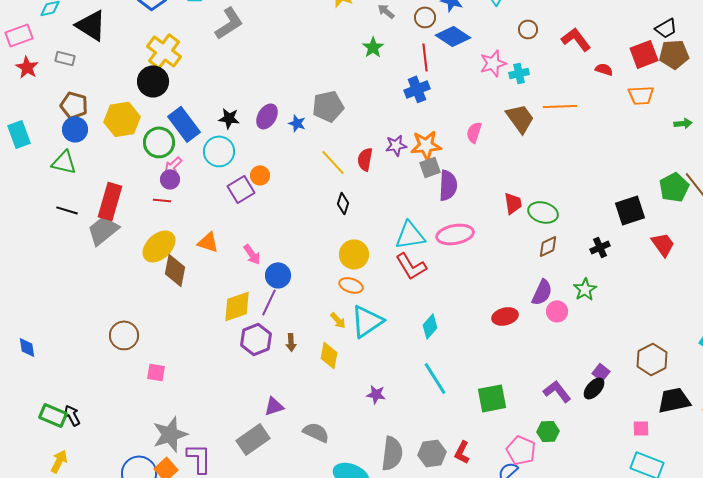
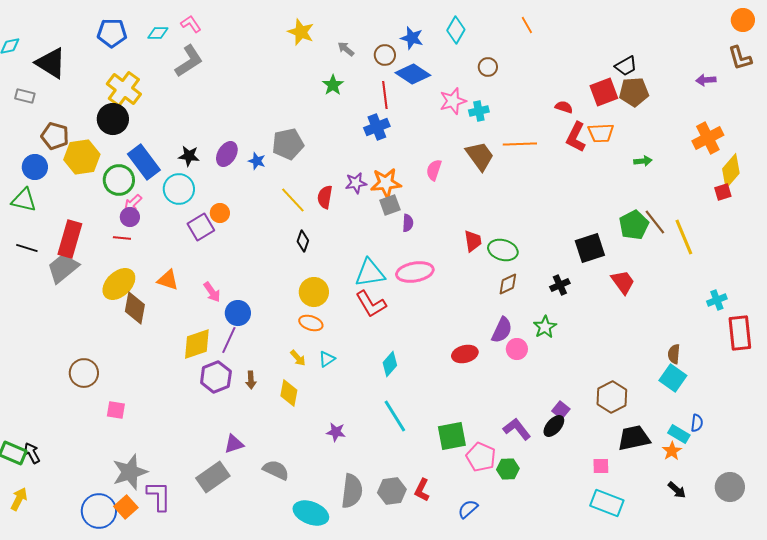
red L-shape: (576, 39) -> (576, 137), moved, turned -116
brown pentagon: (74, 105) -> (55, 136), moved
purple semicircle: (448, 185) -> (408, 223), size x0.6
cyan triangle: (367, 321) -> (327, 359), size x0.5
pink pentagon: (521, 450) -> (481, 457), moved

